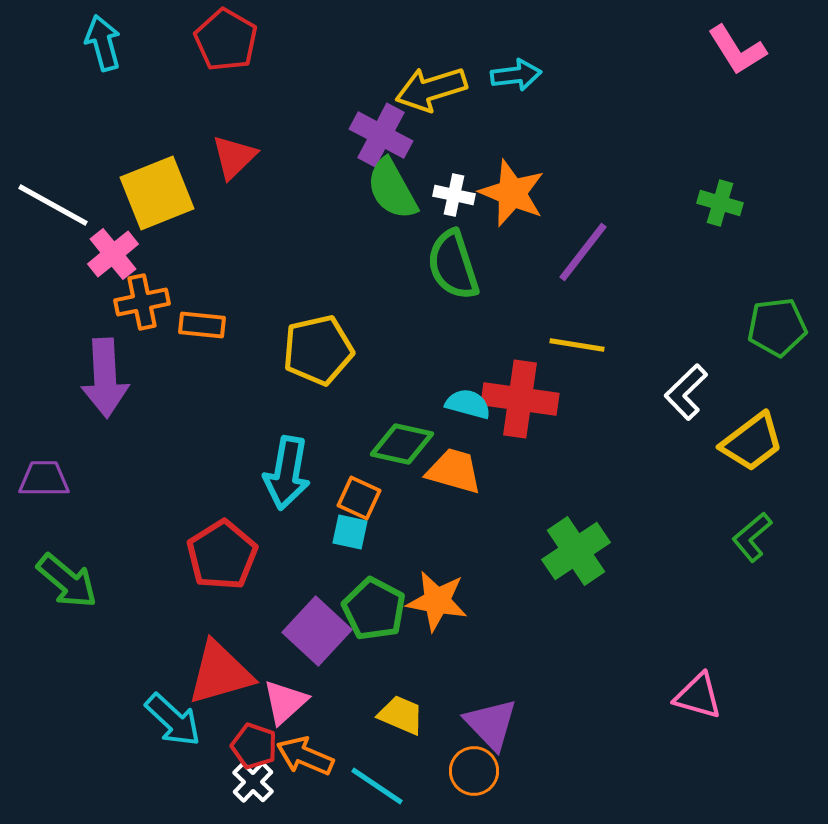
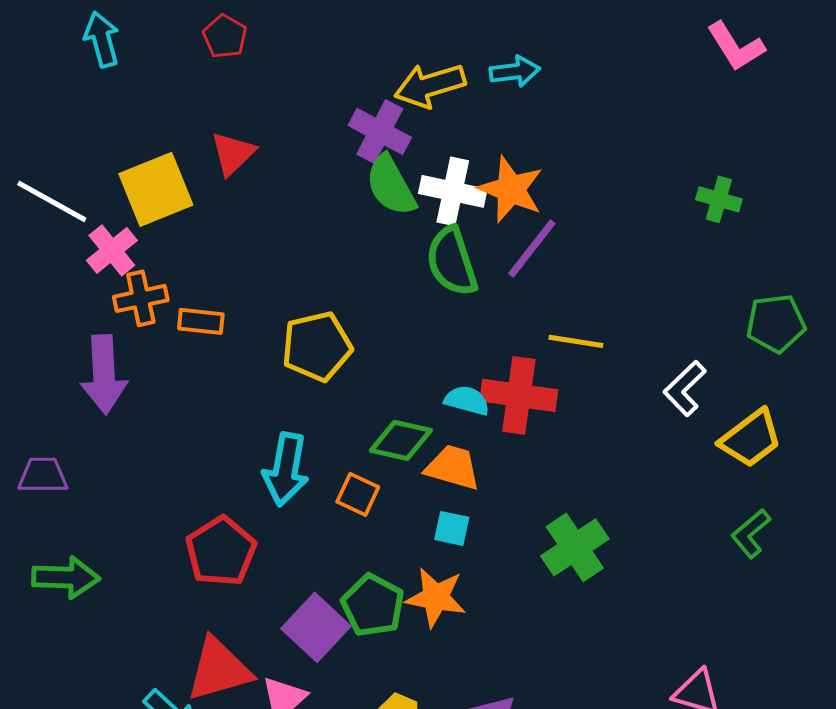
red pentagon: (226, 40) -> (225, 36), size x0.7
white cross: (454, 195) -> (453, 191), size x1.6
purple line: (583, 252) -> (532, 248), moved
cyan square: (350, 532) -> (452, 528), moved
green arrow: (67, 581) -> (66, 577), turned -38

